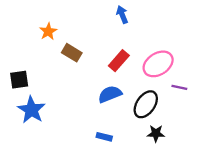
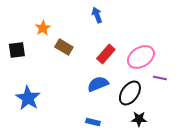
blue arrow: (122, 15) -> (97, 15), moved
black square: (19, 80) -> (17, 50), moved

